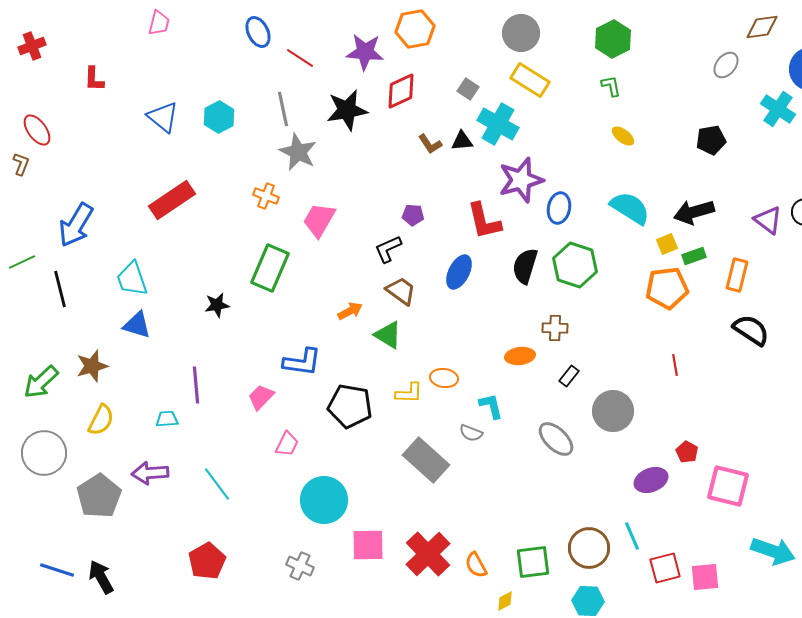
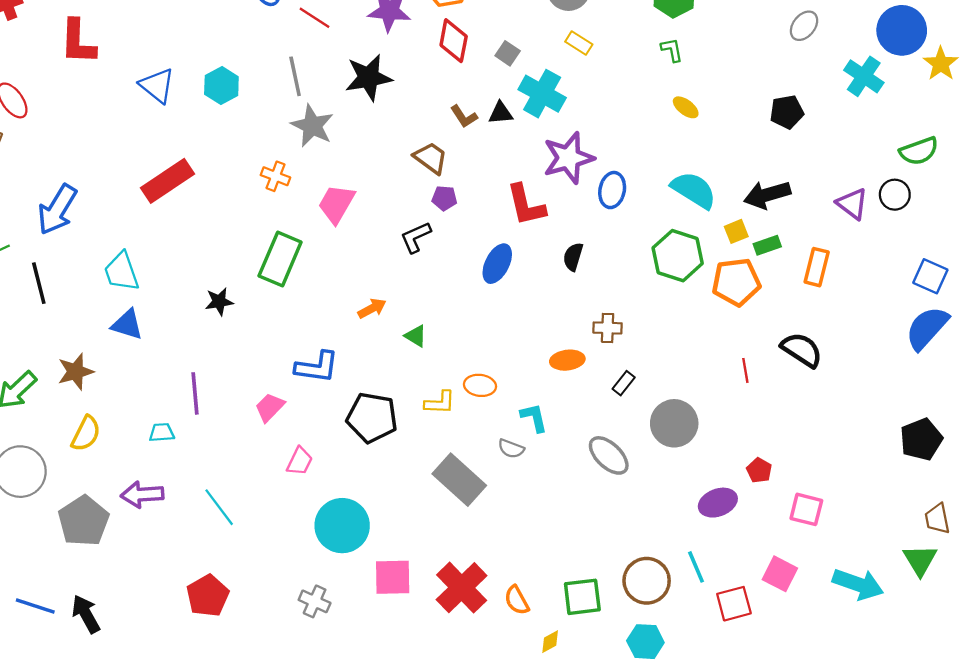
red L-shape: (94, 79) -> (78, 42), size x1.6
yellow rectangle: (530, 80) -> (579, 43), size x0.6
red diamond: (401, 91) -> (454, 41), moved, turned -54
green hexagon: (575, 265) -> (678, 256), moved
black semicircle: (525, 266) -> (573, 257), size x0.7
brown trapezoid: (401, 291) -> (431, 158), moved
black semicircle: (751, 330) -> (802, 350), moved
green triangle: (388, 335) -> (416, 336), size x0.7
pink square: (728, 486) -> (806, 509), size x0.7
pink square: (705, 577) -> (780, 574), moved, turned 32

